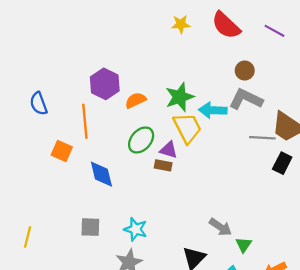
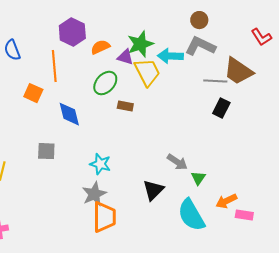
purple triangle: (169, 150) -> (125, 57), moved
black rectangle: (282, 163) -> (221, 108), moved
gray square: (90, 227) -> (46, 151), moved

